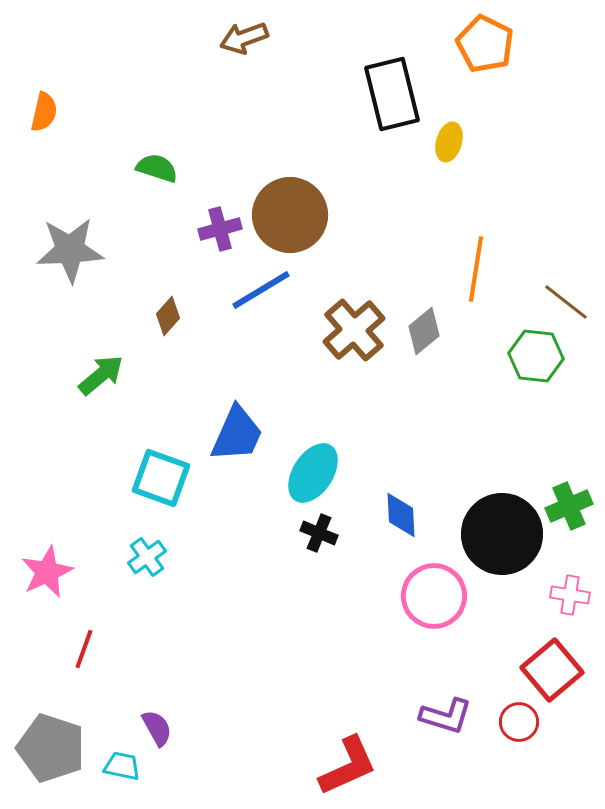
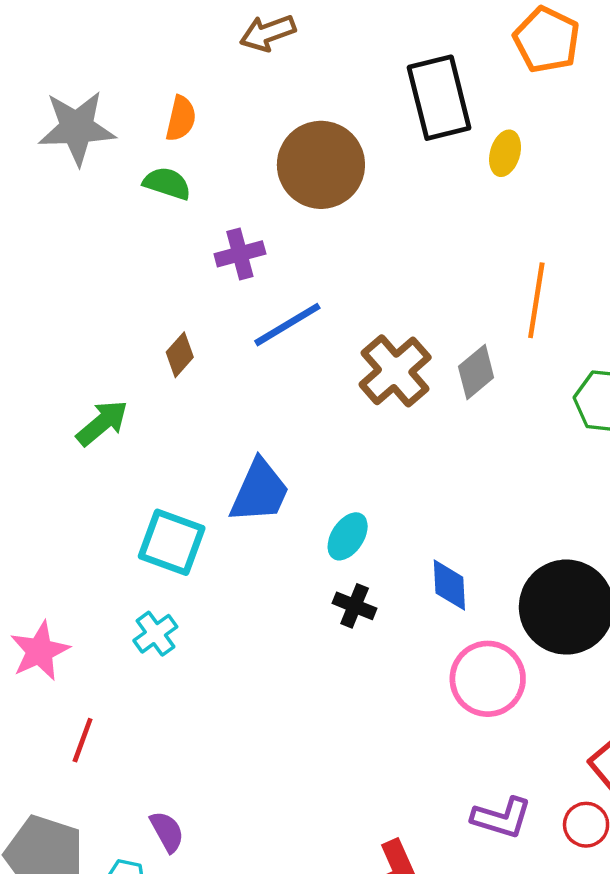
orange semicircle: (44, 112) -> (181, 119), moved
brown circle: (290, 215) -> (321, 165), moved
gray star: (70, 250) -> (77, 128), moved
cyan ellipse: (313, 473) -> (348, 536), size x0.7

